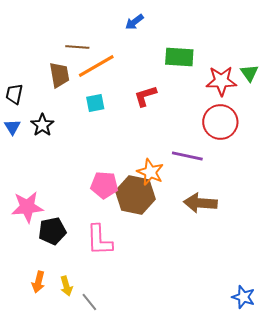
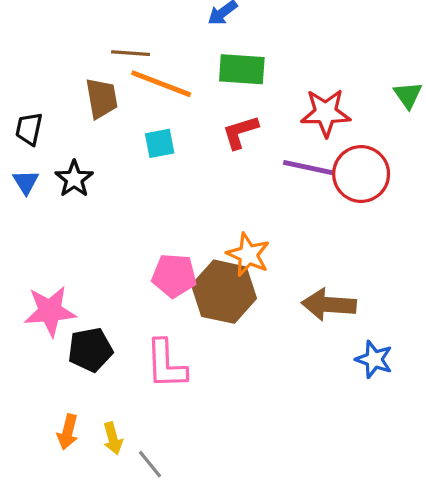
green rectangle: (179, 57) -> (242, 69), moved
orange line: (96, 66) -> (161, 84), turned 51
red star: (221, 81) -> (326, 113), moved
purple line: (187, 156) -> (308, 168), moved
blue star: (243, 297) -> (374, 359), moved

